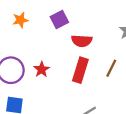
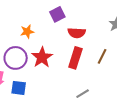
orange star: (20, 20) -> (27, 32), moved
red star: (42, 69) -> (42, 57), size x1.5

